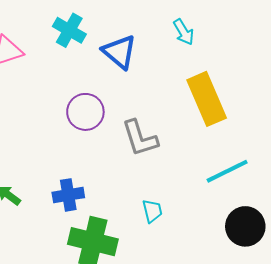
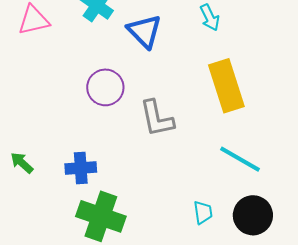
cyan line: (227, 171) -> (240, 159), turned 51
cyan trapezoid: (152, 211) -> (203, 212), moved

